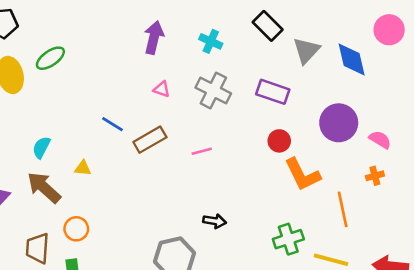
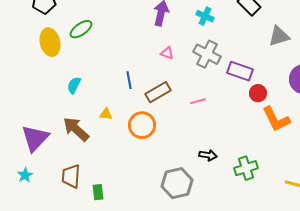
gray triangle: (306, 50) -> (279, 36), moved, turned 30
purple rectangle: (273, 92) -> (240, 71), moved
blue line: (112, 124) -> (129, 80), turned 48
cyan semicircle: (41, 147) -> (74, 85), moved
orange circle: (76, 229) -> (142, 125), moved, size x1.4
green cross: (288, 239) -> (246, 168), moved

